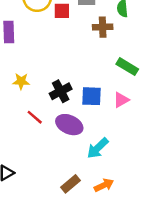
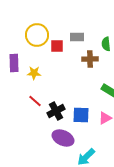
yellow star: (21, 81) -> (34, 73), moved
red line: (35, 117) -> (35, 101), moved

